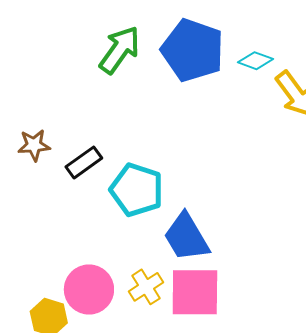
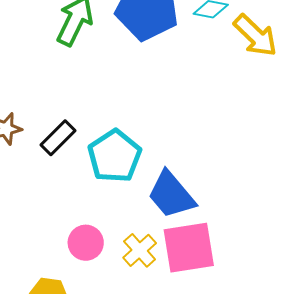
cyan pentagon: (137, 190) -> (115, 156), turned 30
pink circle: (89, 289) -> (86, 243), moved, size x0.7

